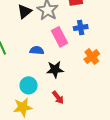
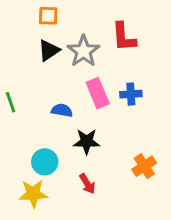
blue cross: (81, 28) -> (131, 94), moved
orange cross: (92, 57) -> (144, 166), moved

